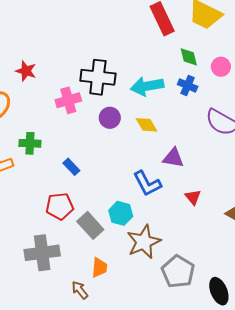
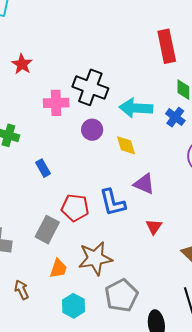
red pentagon: (60, 206) -> (75, 208), moved
cyan hexagon: (121, 213) -> (74, 306), moved
gray rectangle: (90, 225) -> (47, 230), turned 56
orange trapezoid: (99, 268) -> (58, 269), moved

